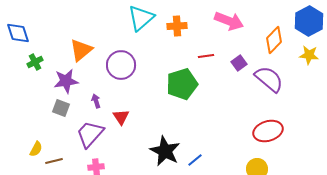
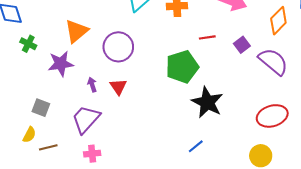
green cross: (35, 62) -> (28, 44), turned -35
gray square: (61, 108) -> (41, 108), moved
red triangle: (121, 117) -> (118, 87), moved
black star: (165, 151) -> (207, 102), moved

